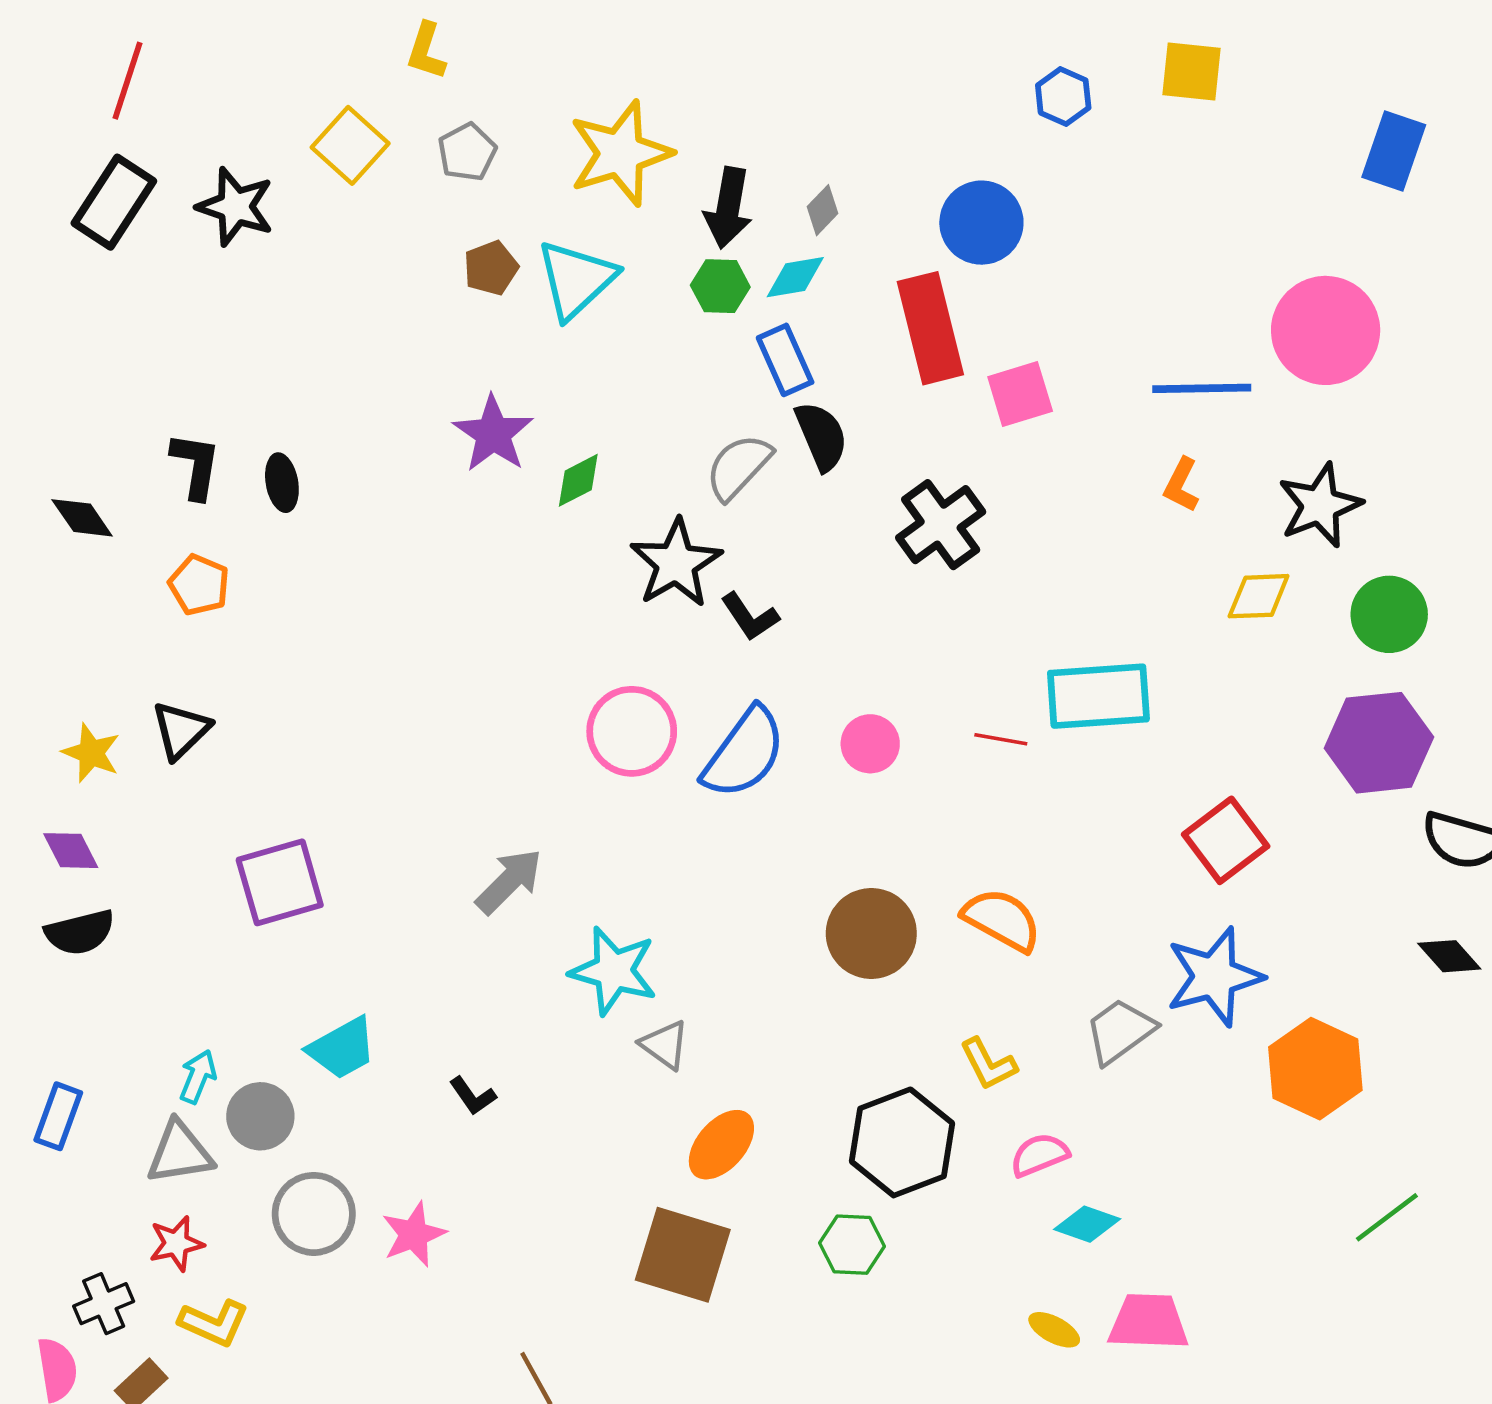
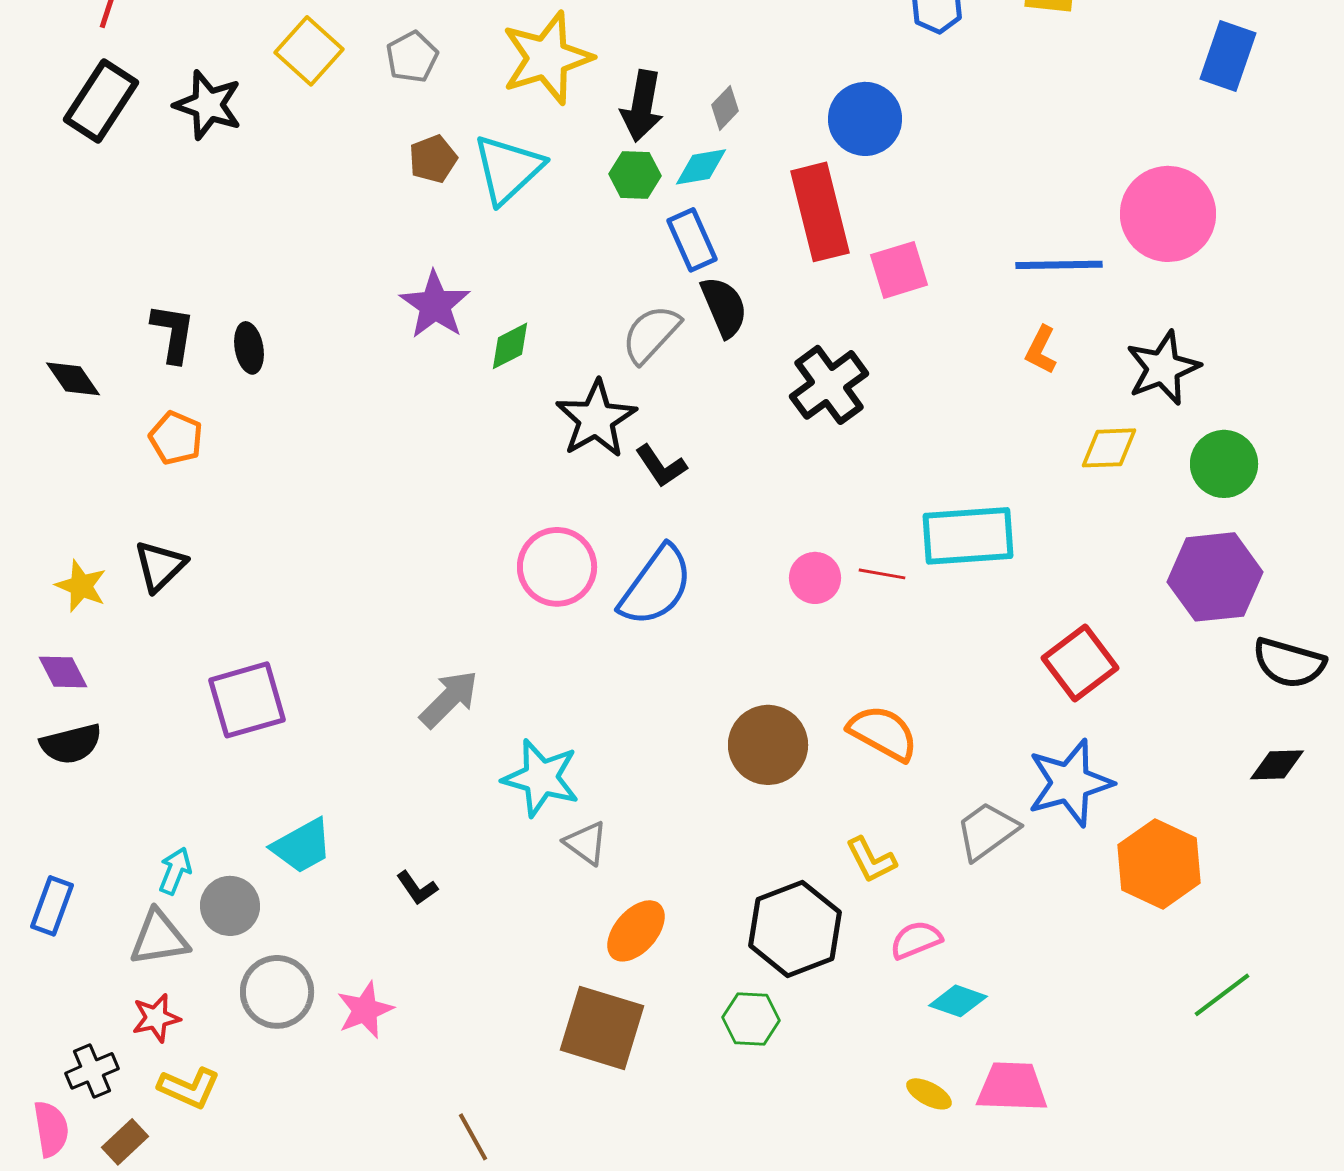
pink circle: (870, 744) -> (815, 578), moved
black diamond: (1449, 956) -> (1277, 765), turned -50

